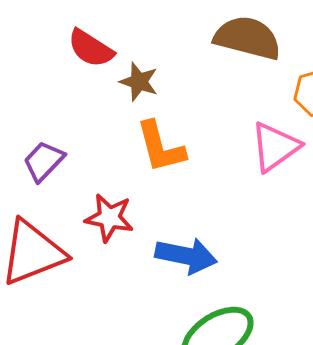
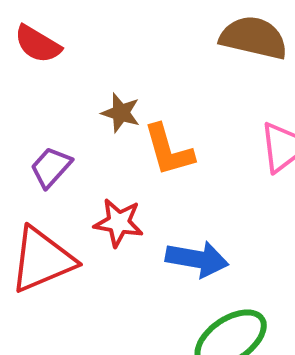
red semicircle: (91, 48) -> (38, 44), moved
brown star: (139, 82) -> (121, 113), moved

